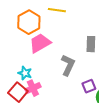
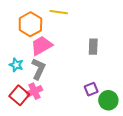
gray L-shape: (68, 65) -> (38, 69), moved
cyan star: (25, 73) -> (16, 65), moved

